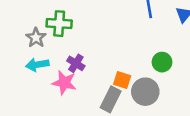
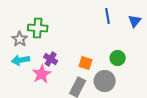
orange square: (122, 80) -> (86, 63), moved
pink star: (64, 83) -> (42, 74), turned 30

